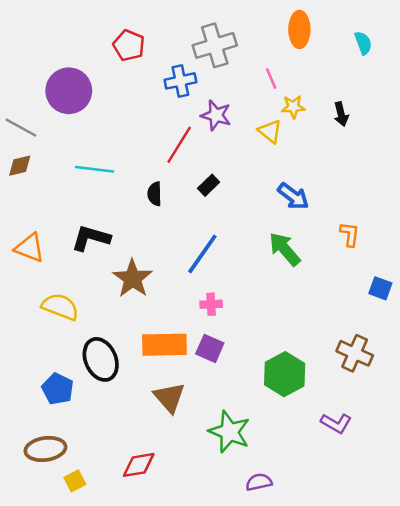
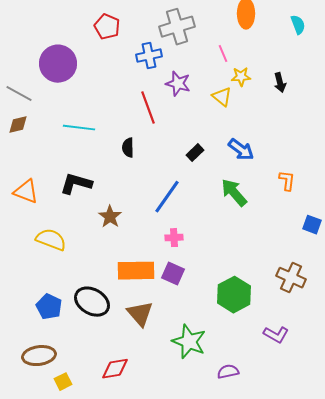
red line: (179, 145) -> (148, 108), turned -52
black rectangle: (209, 185) -> (195, 153), moved
brown star: (133, 278) -> (110, 217), size x0.7
black ellipse: (101, 359) -> (92, 302), moved, turned -36
purple semicircle: (259, 482) -> (228, 372), moved

